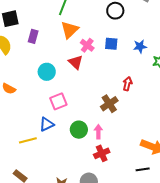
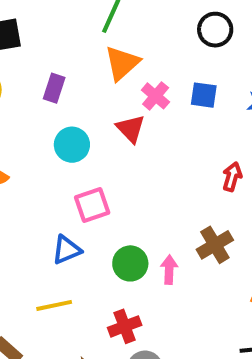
purple rectangle: (33, 36) -> (54, 88), moved
brown cross: (109, 104) -> (215, 245), moved
yellow line: (28, 140) -> (54, 305), moved
red cross: (102, 153) -> (125, 326), moved

